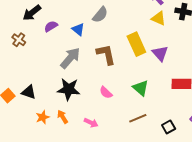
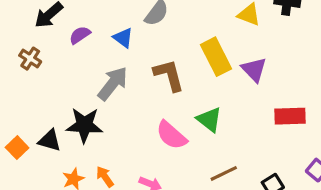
green triangle: (141, 88) -> (209, 120), moved
black star: (69, 89) -> (84, 125), moved
pink semicircle: (106, 92) -> (171, 135), size x1.5

